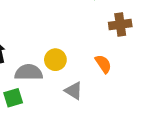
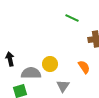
gray triangle: (74, 91) -> (63, 86), turned 32

